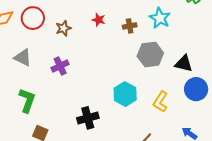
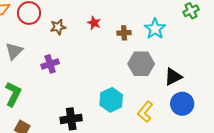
gray triangle: (23, 58) -> (14, 51), turned 42
black triangle: (184, 63) -> (173, 77), turned -48

